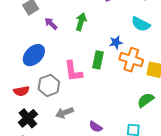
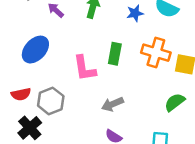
blue star: (116, 42) -> (135, 13), moved
gray hexagon: (49, 85) -> (51, 101), moved
gray arrow: (65, 113) -> (112, 104), moved

